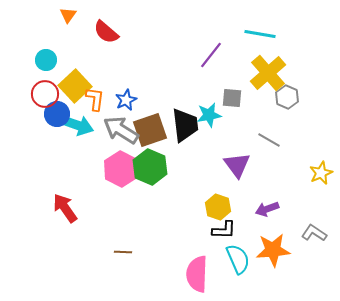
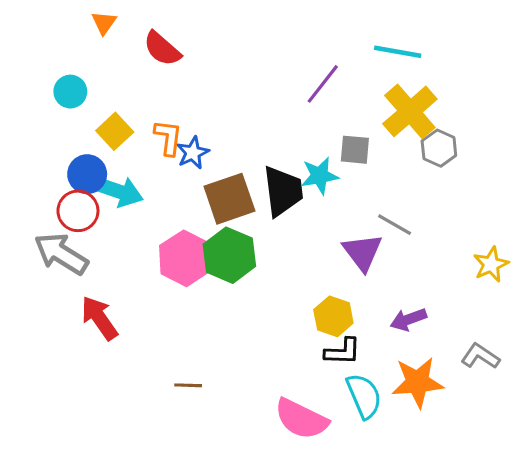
yellow square: (75, 86) -> (115, 131), size x0.7
red circle: (45, 94) -> (78, 211), moved
orange L-shape: (95, 99) -> (168, 137), moved
gray arrow: (121, 130) -> (61, 254), moved
gray line: (269, 140) -> (395, 225), moved
pink semicircle: (197, 274) -> (301, 419), turned -66

